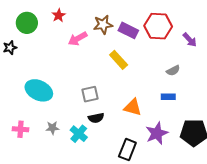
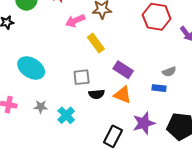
purple rectangle: (128, 30) -> (123, 70), moved
yellow rectangle: (119, 60) -> (96, 43), moved
gray semicircle: (173, 71) -> (169, 72), moved
black semicircle: (96, 118) -> (97, 94), moved

